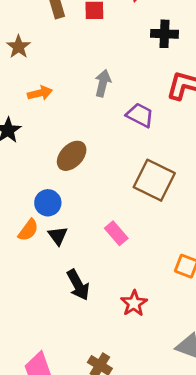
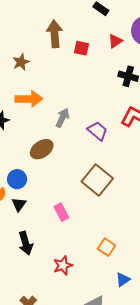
gray arrow: (103, 83) -> (62, 118), moved
orange arrow: (40, 93) -> (29, 99), size x1.5

